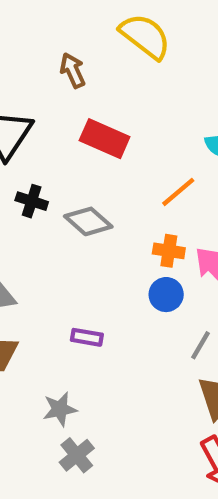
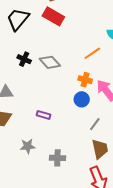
red rectangle: (105, 139) -> (53, 16), moved
black cross: (32, 201) -> (24, 59), moved
gray cross: (77, 455) -> (57, 158), moved, turned 35

